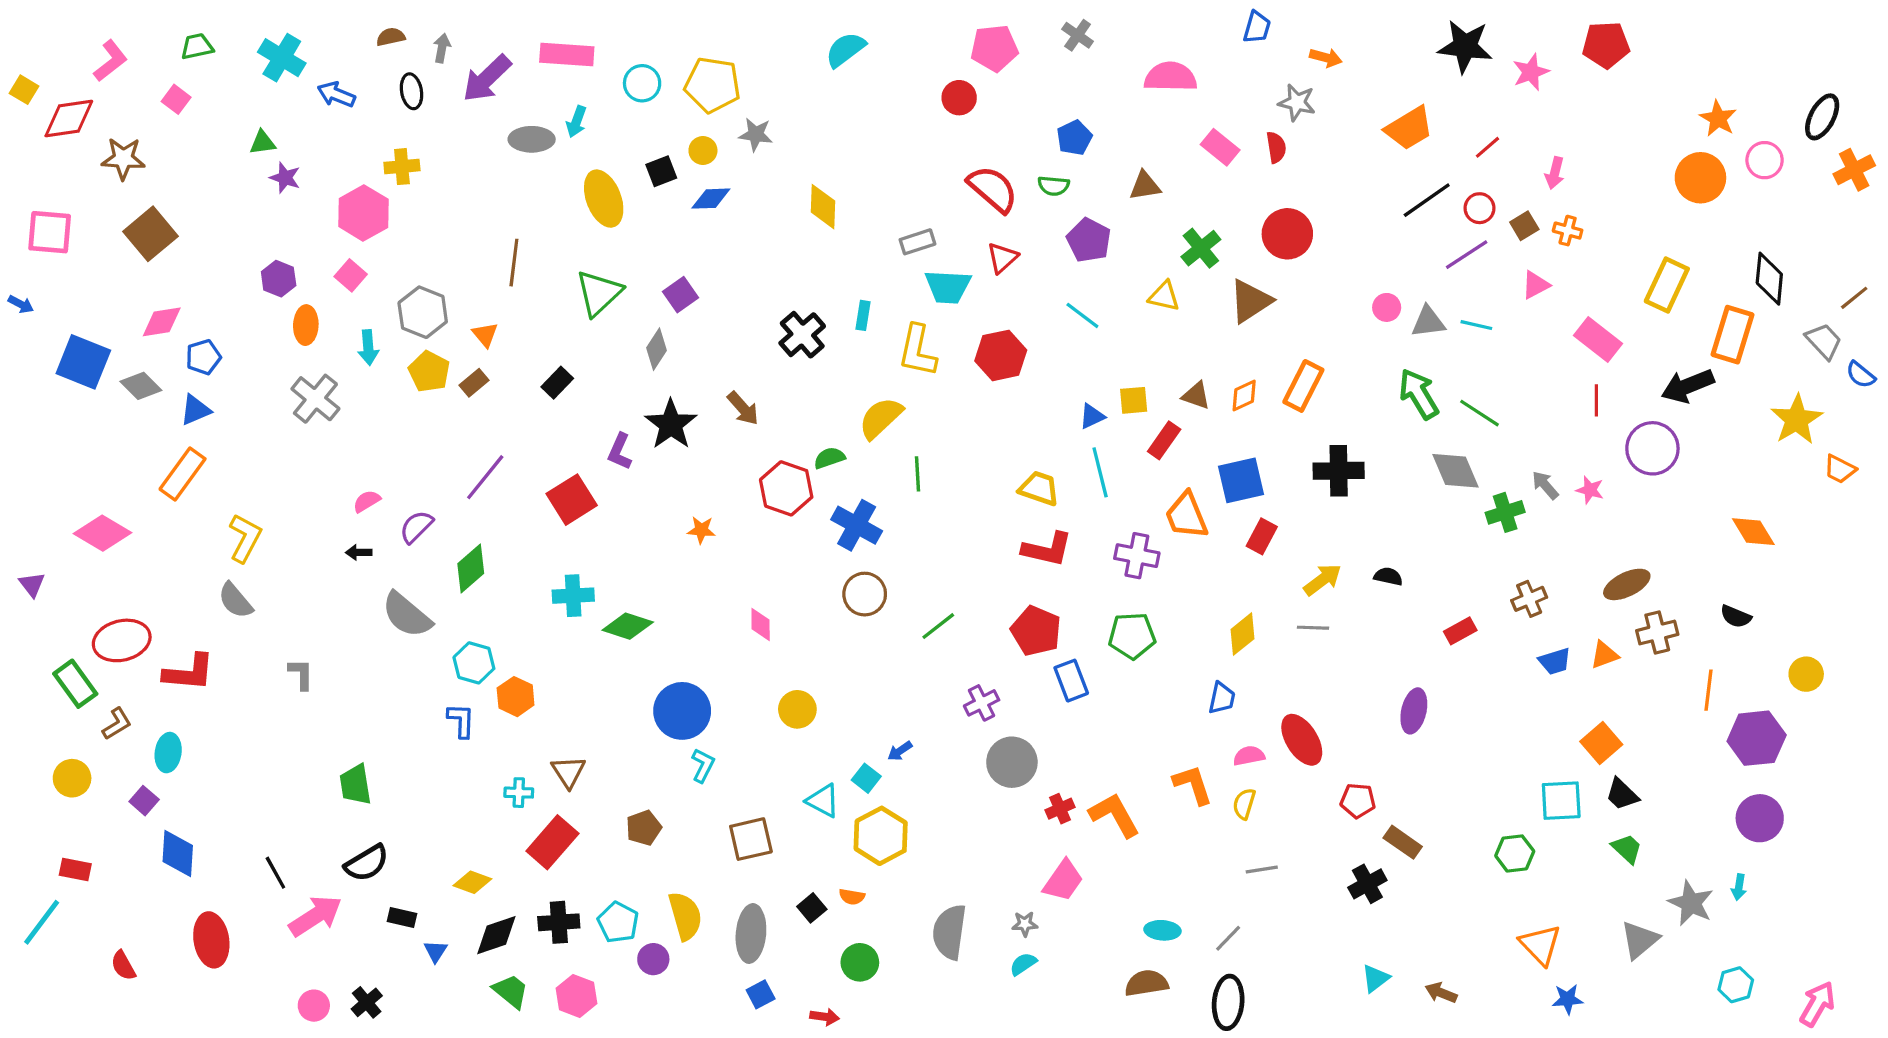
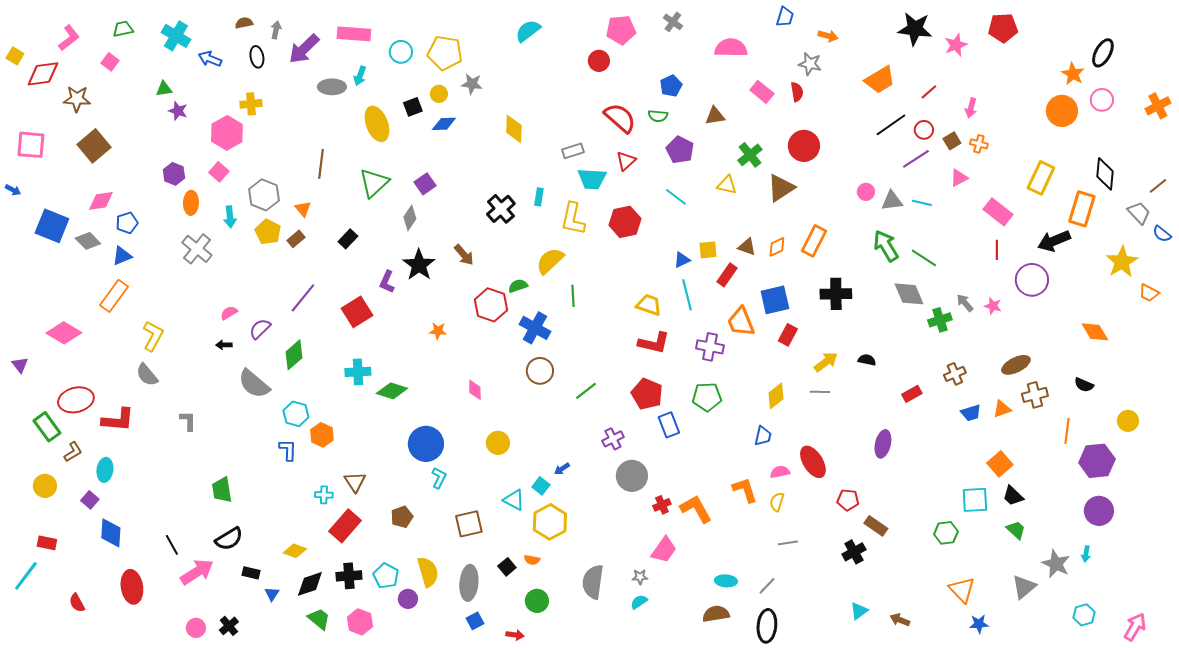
black ellipse: (1822, 117) -> (1103, 53), moved

